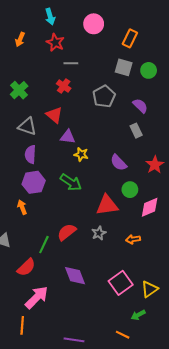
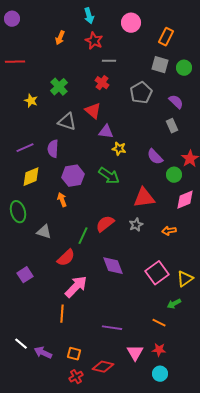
purple semicircle: (30, 154) -> (53, 149), moved
green circle: (130, 190) -> (174, 175), moved

